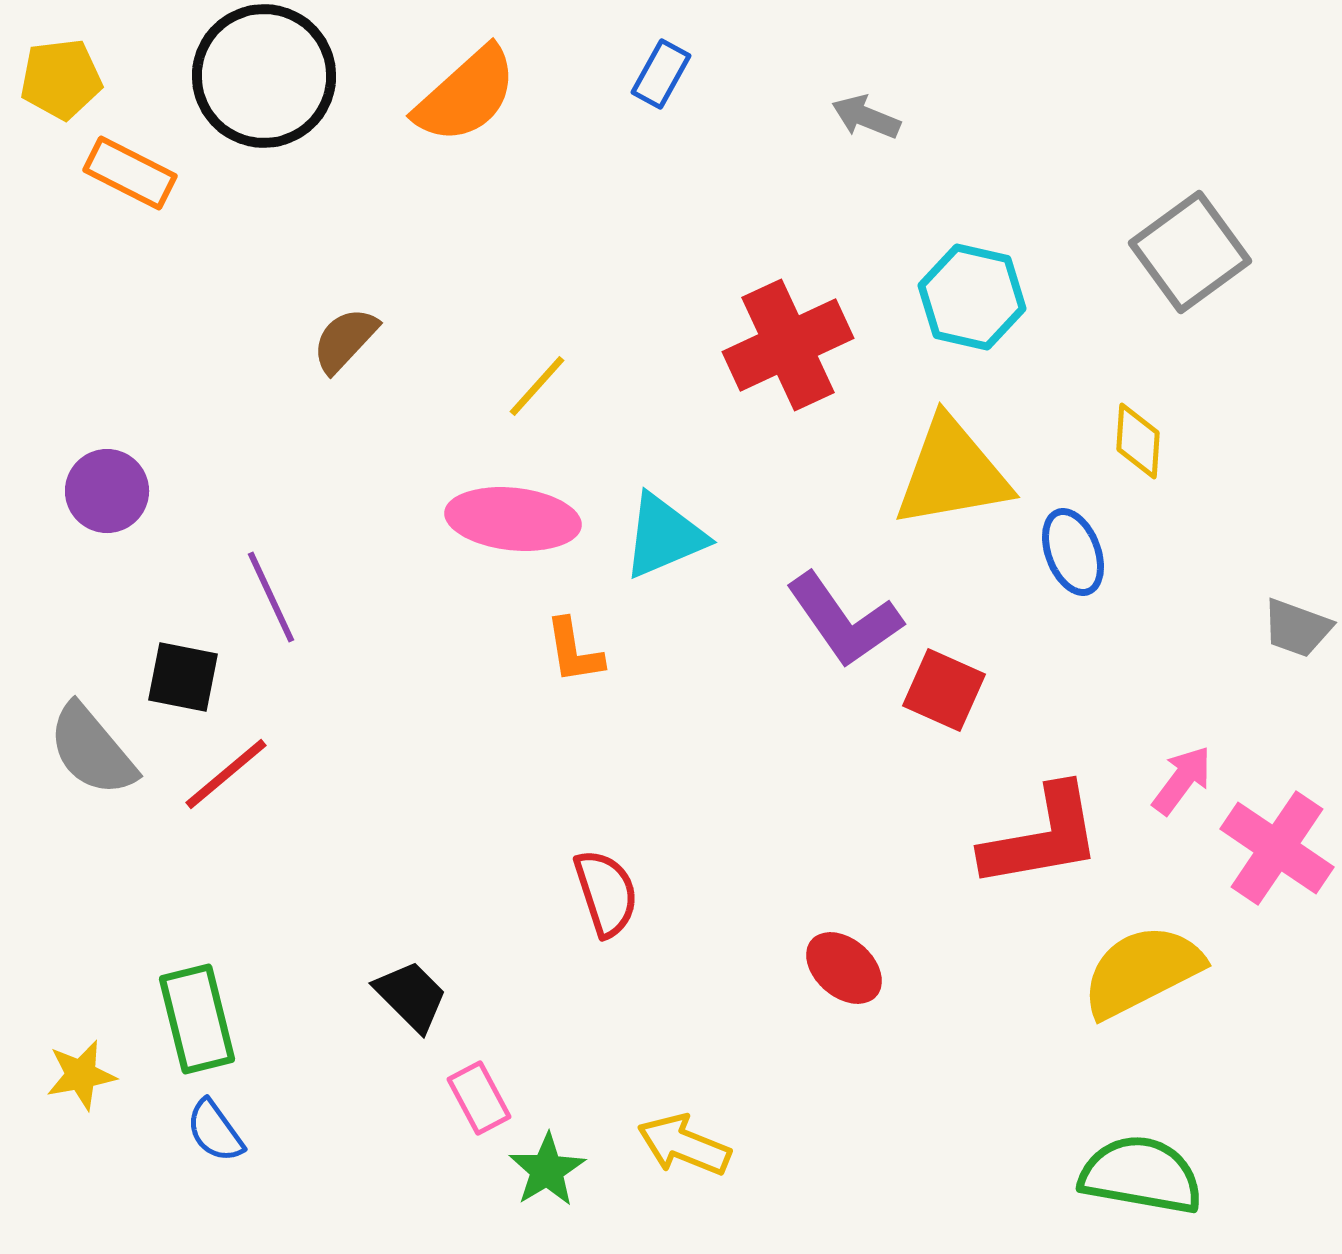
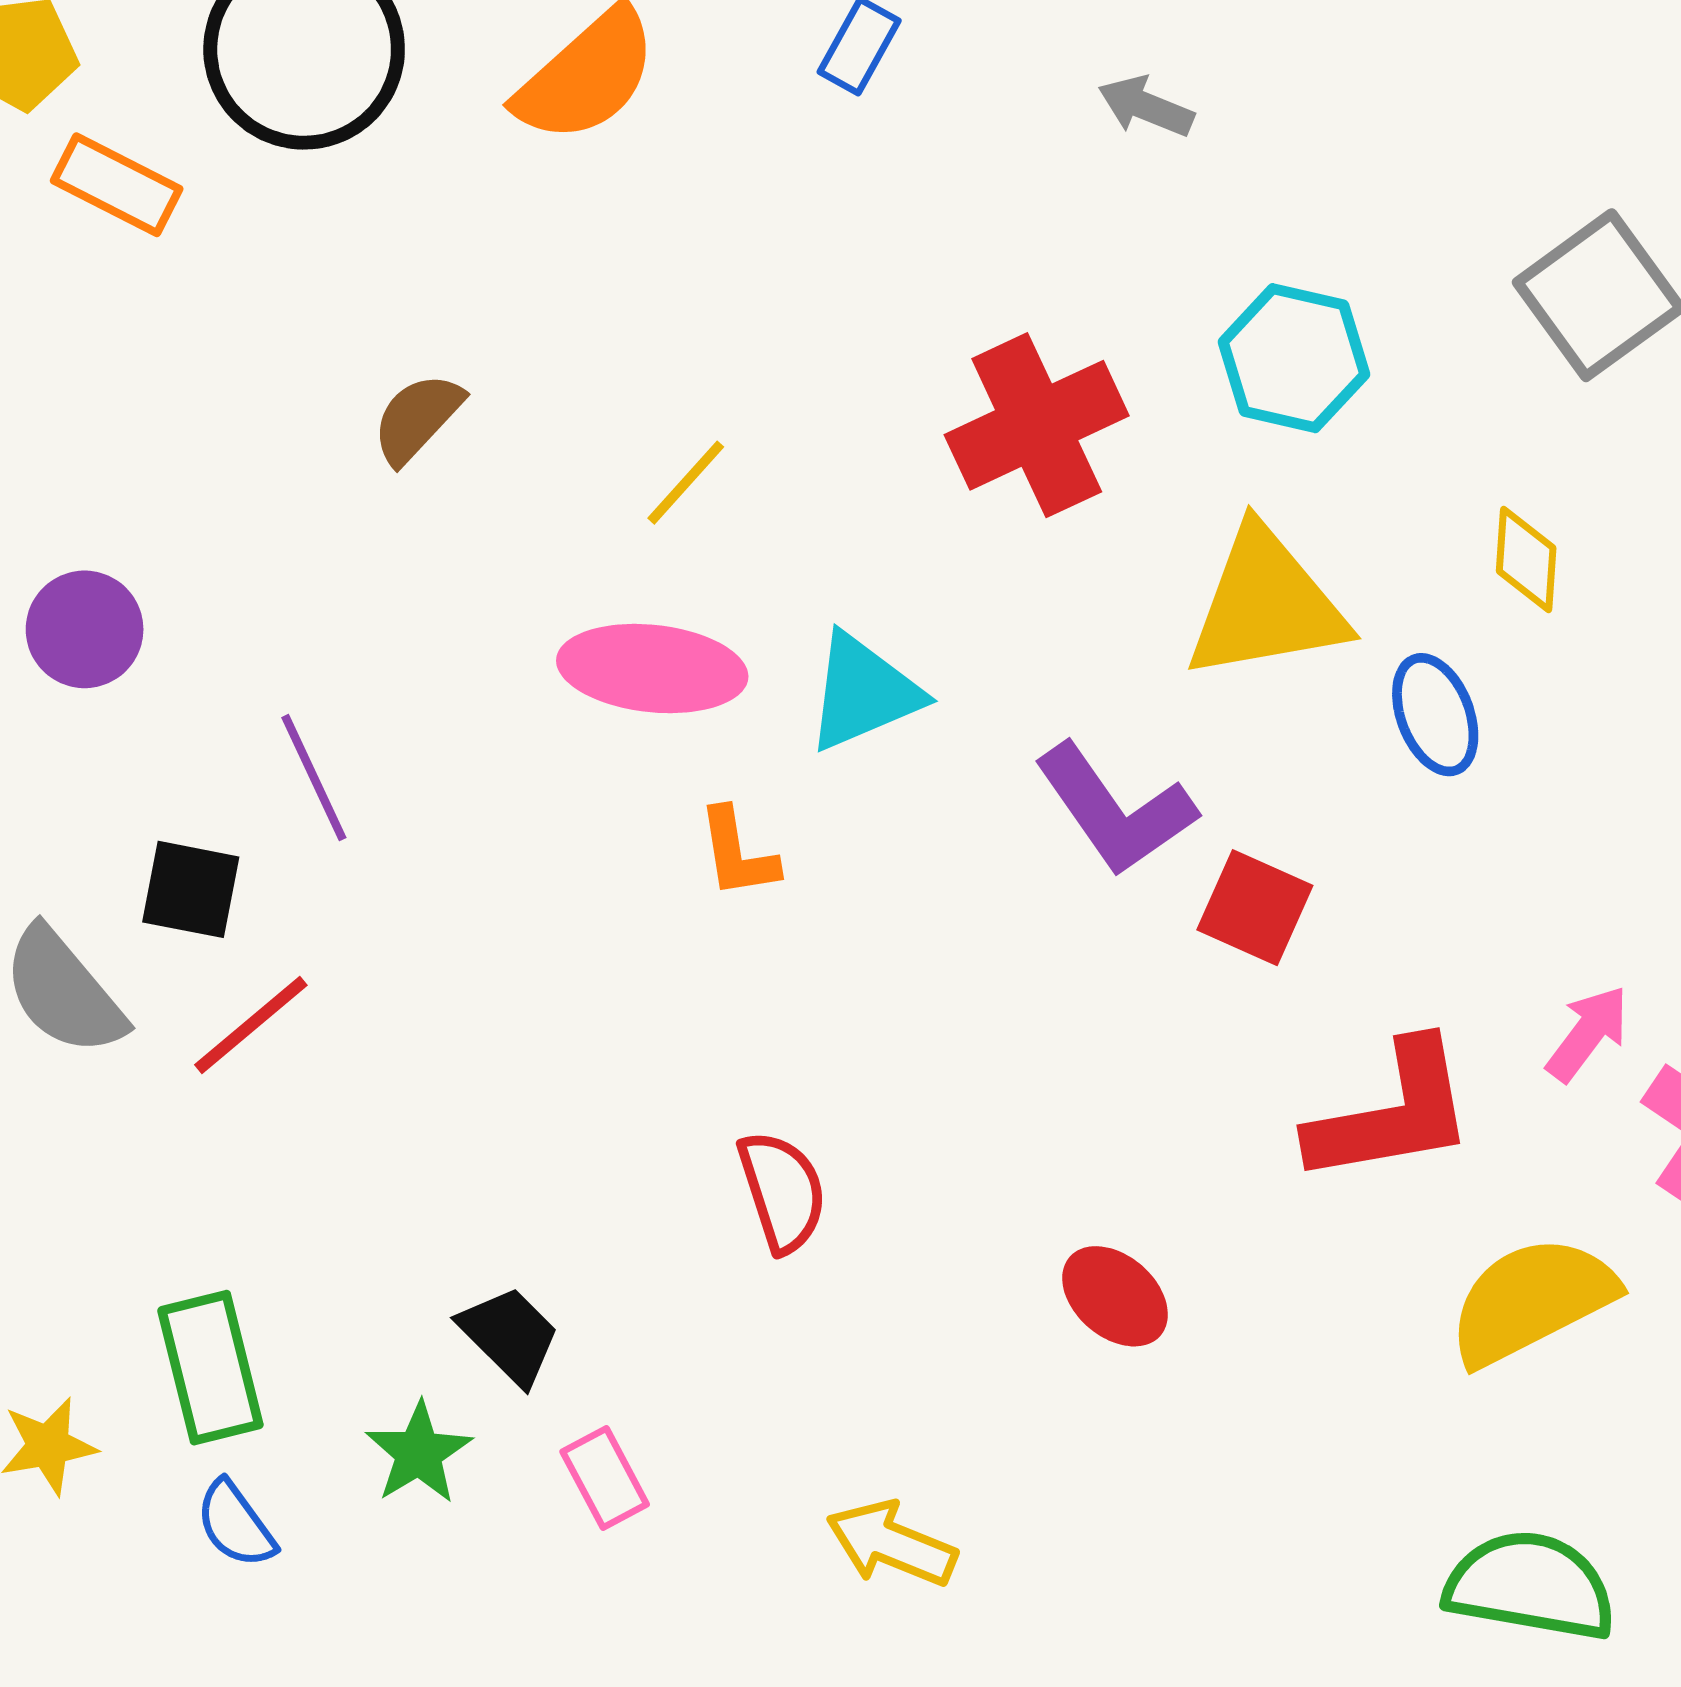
green star: (547, 1170) -> (419, 1453), moved

